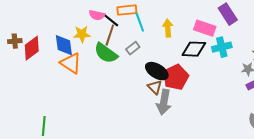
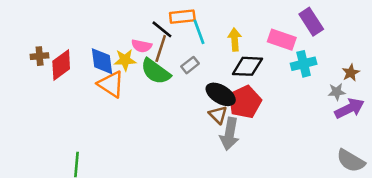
pink semicircle: (97, 15) -> (142, 46), moved
yellow star: (82, 34) -> (125, 60), moved
black diamond: (194, 49) -> (247, 66), moved

